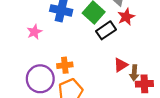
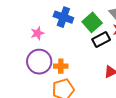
purple circle: (40, 79) -> (39, 62), moved

